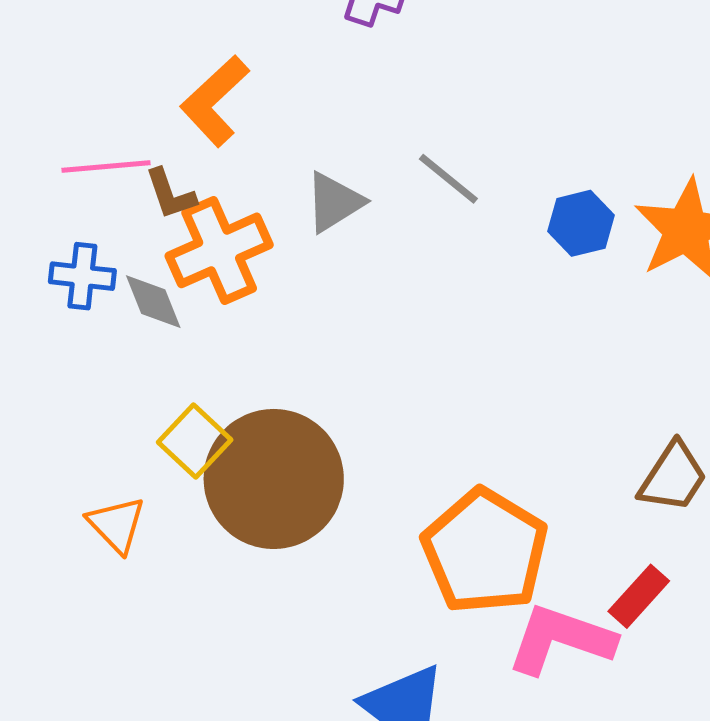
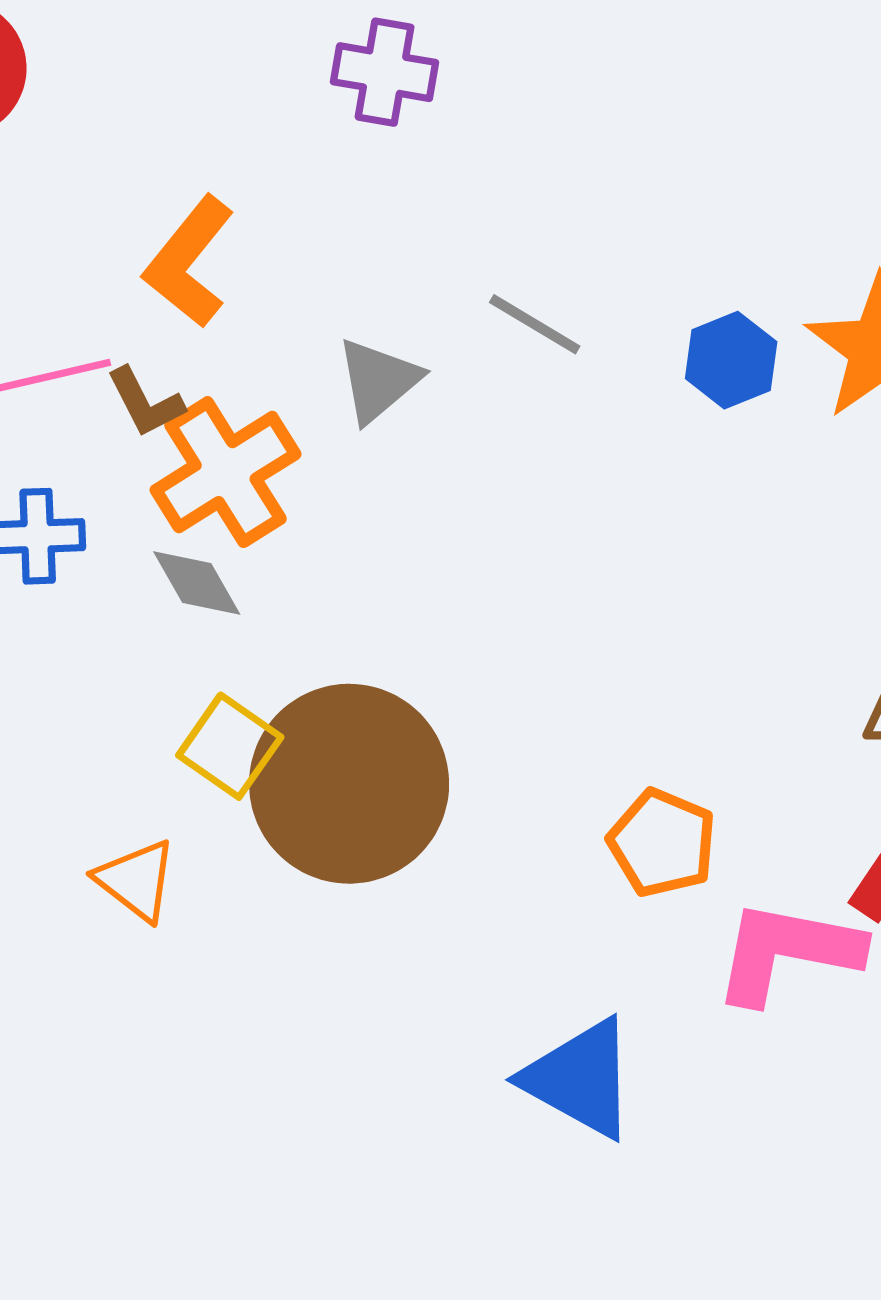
gray diamond: (153, 302) -> (197, 583), moved
orange pentagon: (485, 551) -> (662, 843), size x0.6

